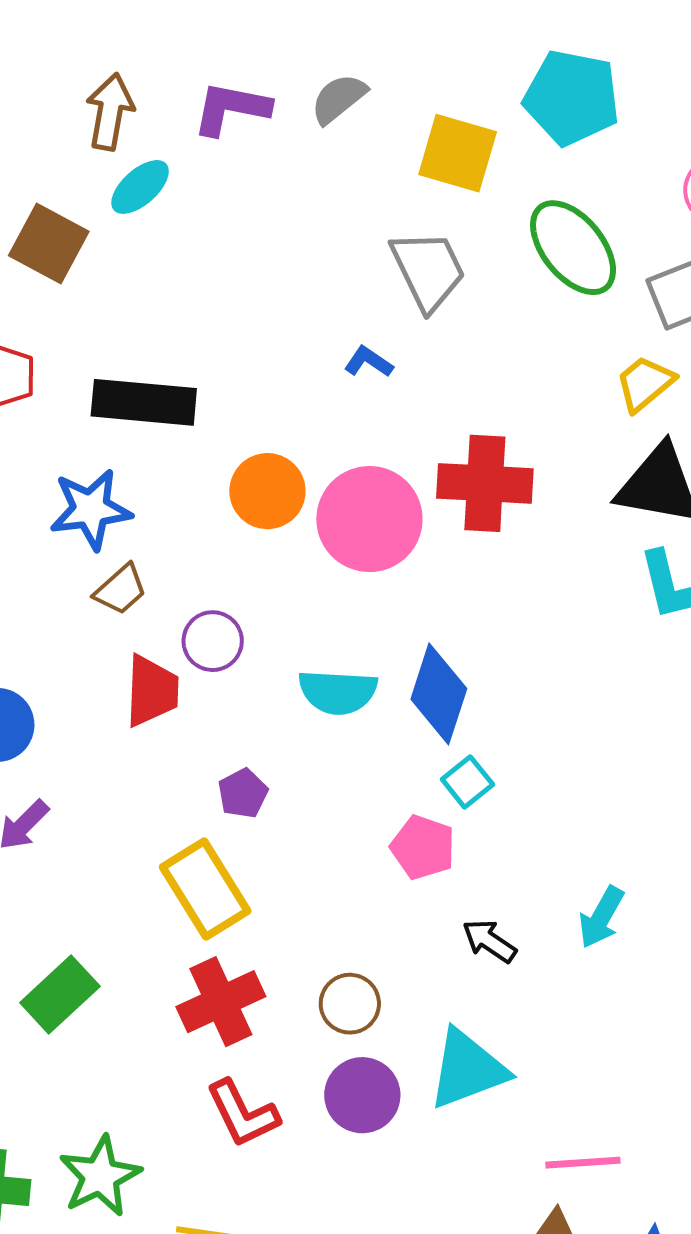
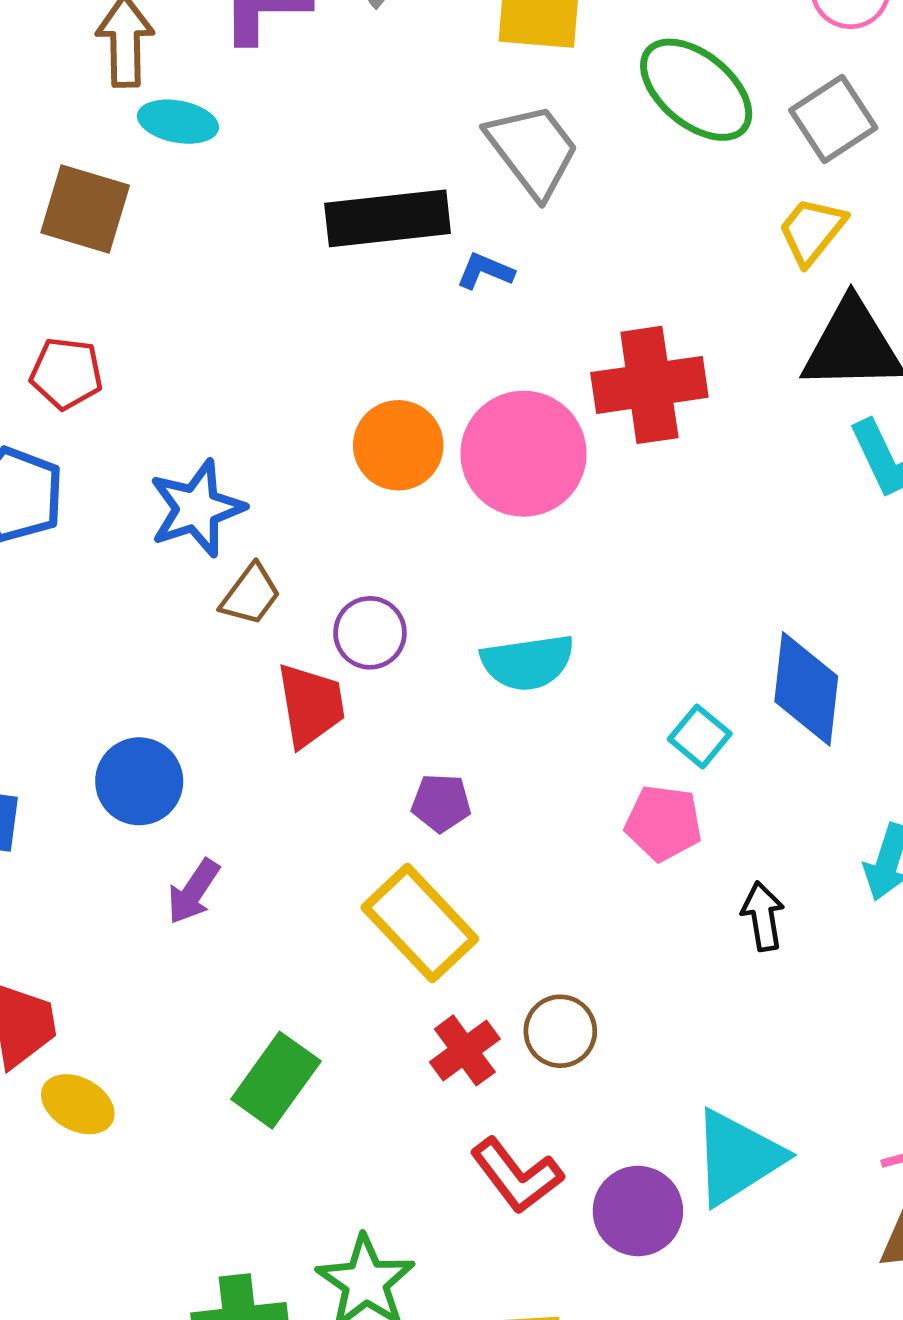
cyan ellipse: (140, 187) -> (178, 122), turned 64
black rectangle: (144, 402) -> (388, 218), moved
blue diamond: (439, 694) -> (806, 689), moved
purple pentagon: (243, 793) -> (441, 803), turned -30
black arrow: (489, 941) -> (763, 916), turned 58
red cross: (221, 1002) -> (465, 1050), size x0.7
brown circle: (350, 1004) -> (560, 1031), moved
cyan triangle: (467, 1069) -> (737, 1157), moved
purple circle: (362, 1095) -> (638, 1211), moved

